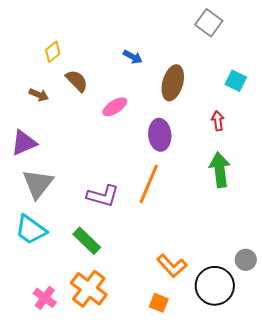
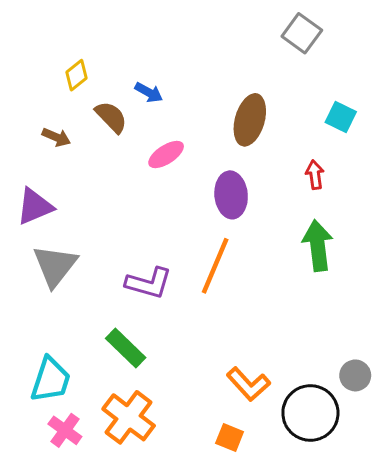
blue arrow: (133, 57) -> (149, 92), moved
cyan trapezoid: (31, 230) -> (51, 380), moved, turned -108

